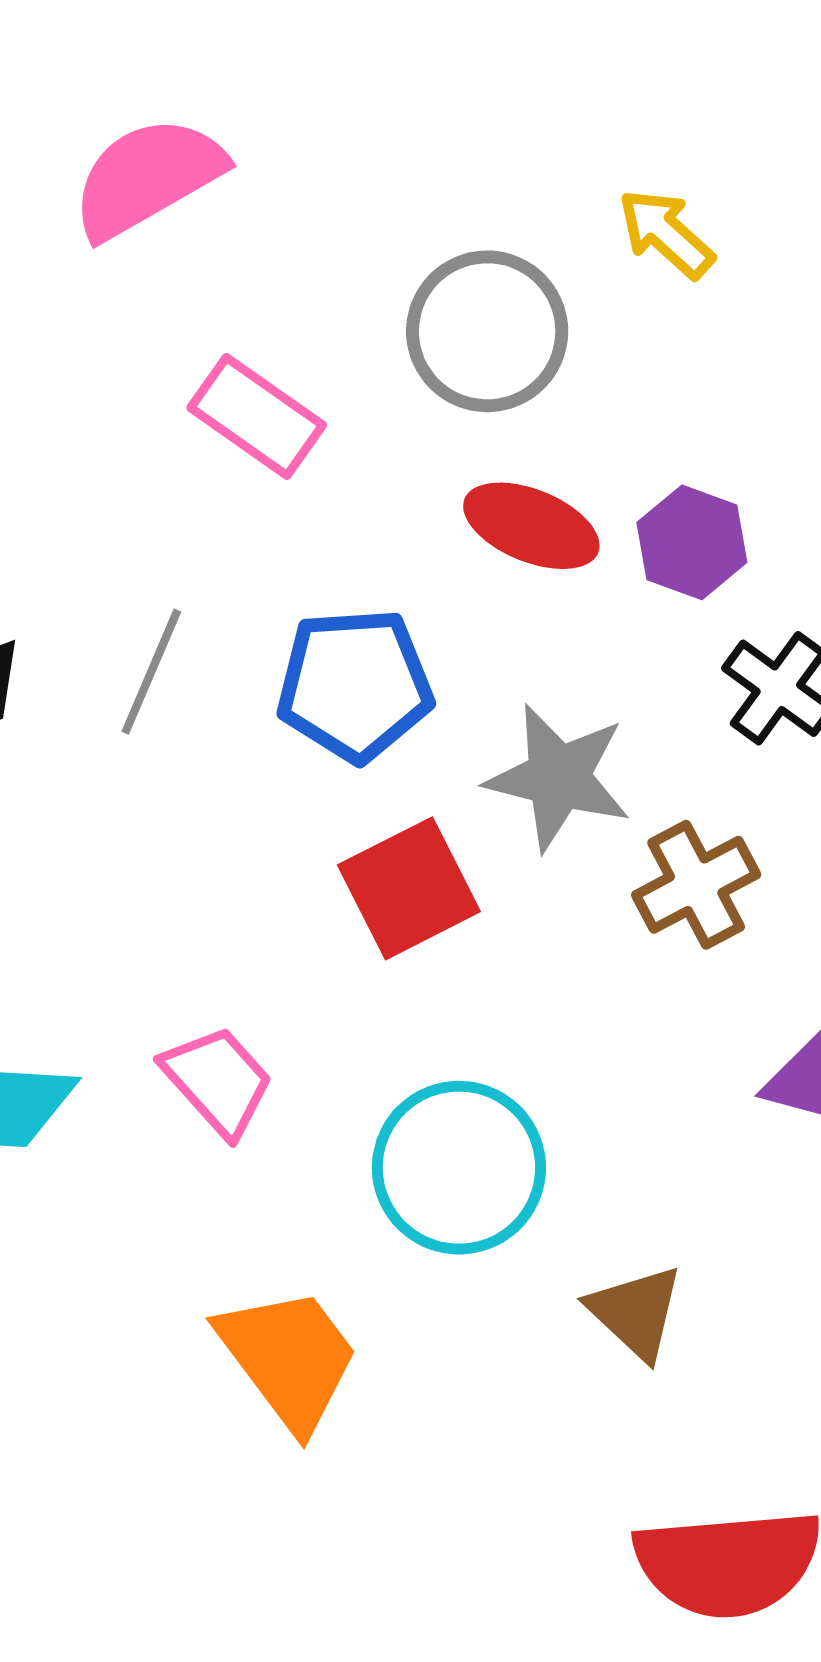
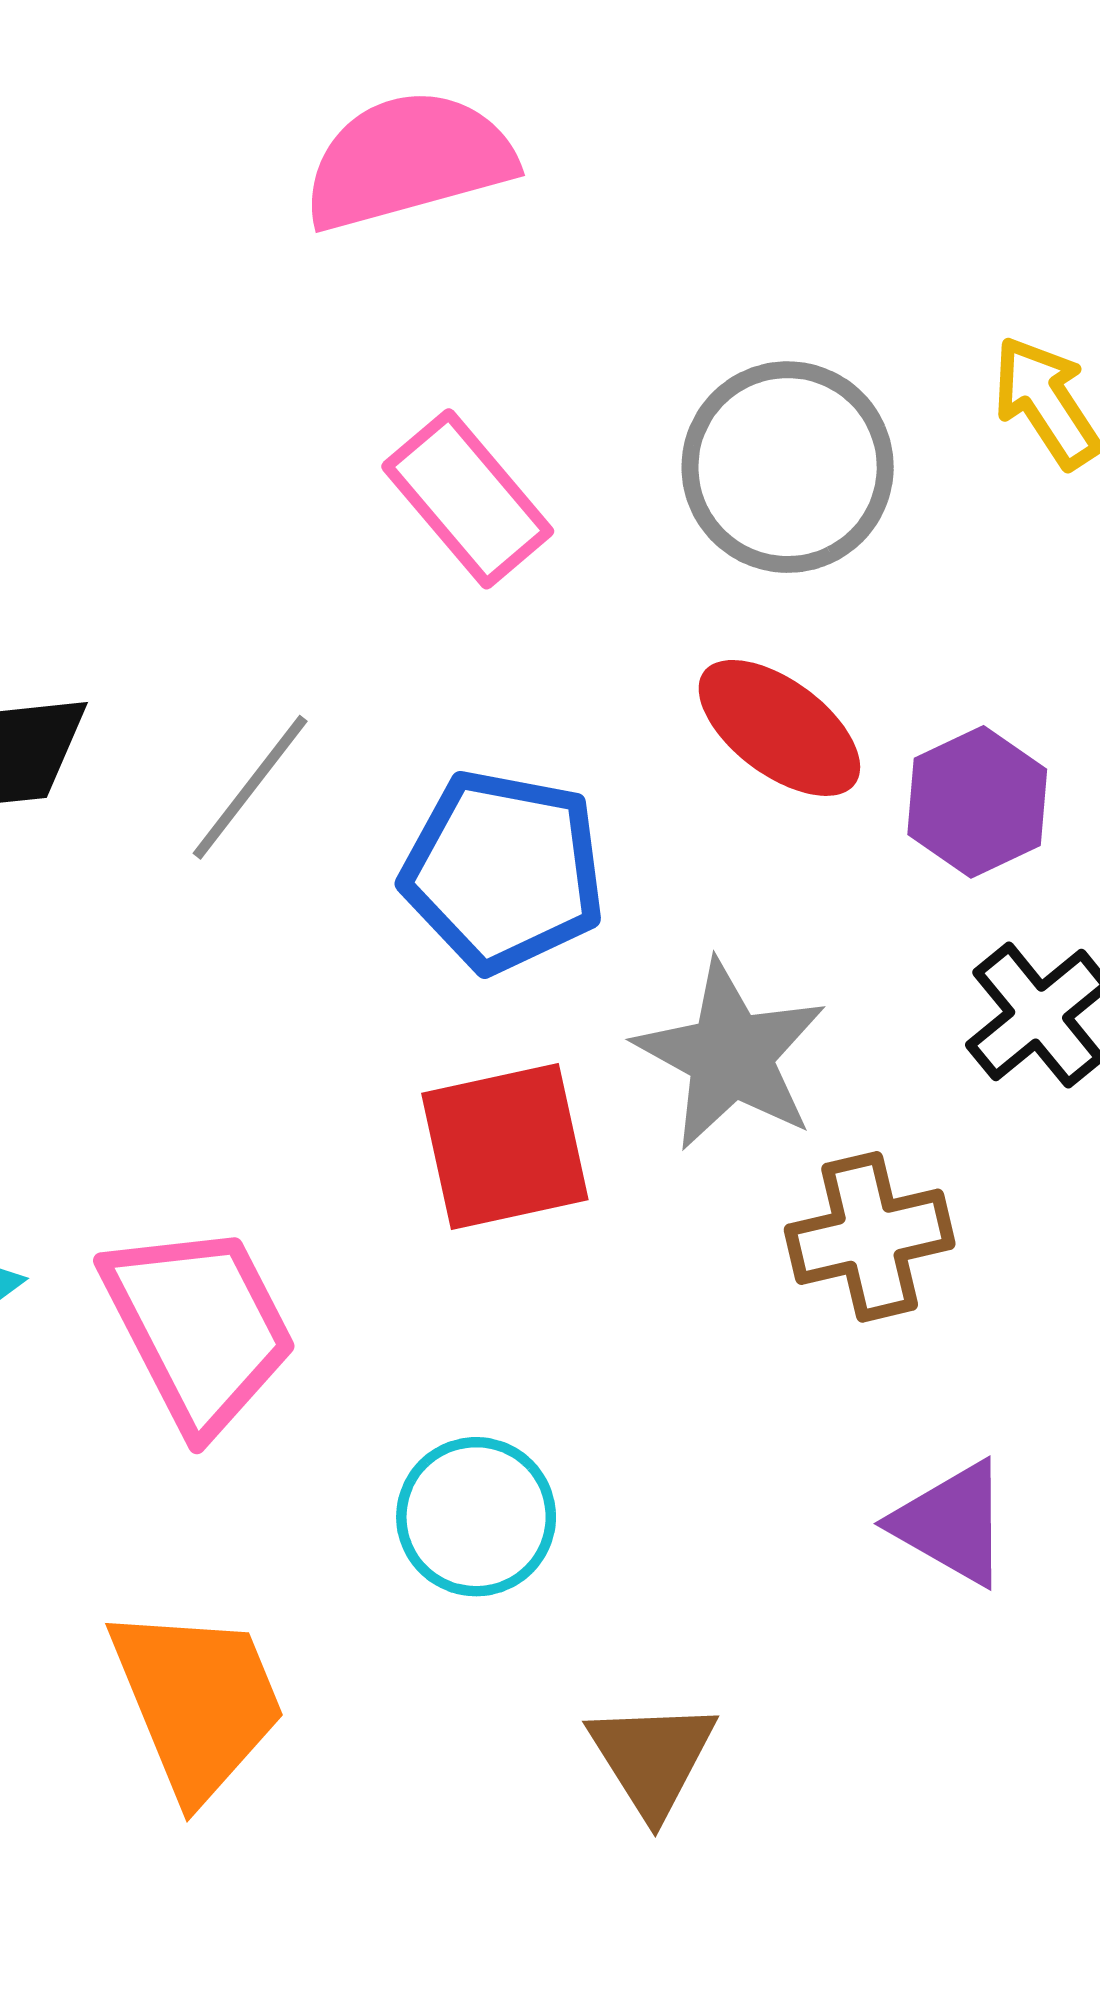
pink trapezoid: (218, 1081) -> (199, 1327), size x1.4
cyan circle: (459, 1168) -> (476, 1517), size x0.7

